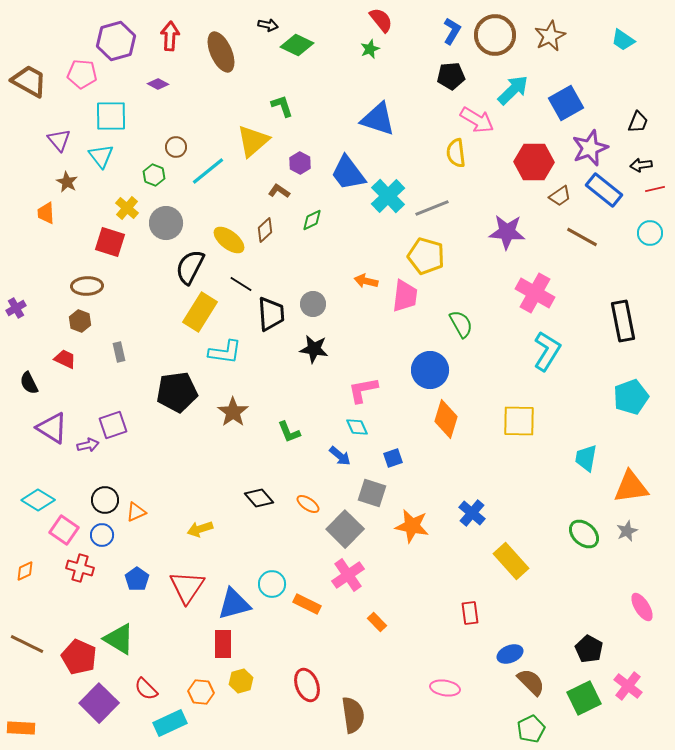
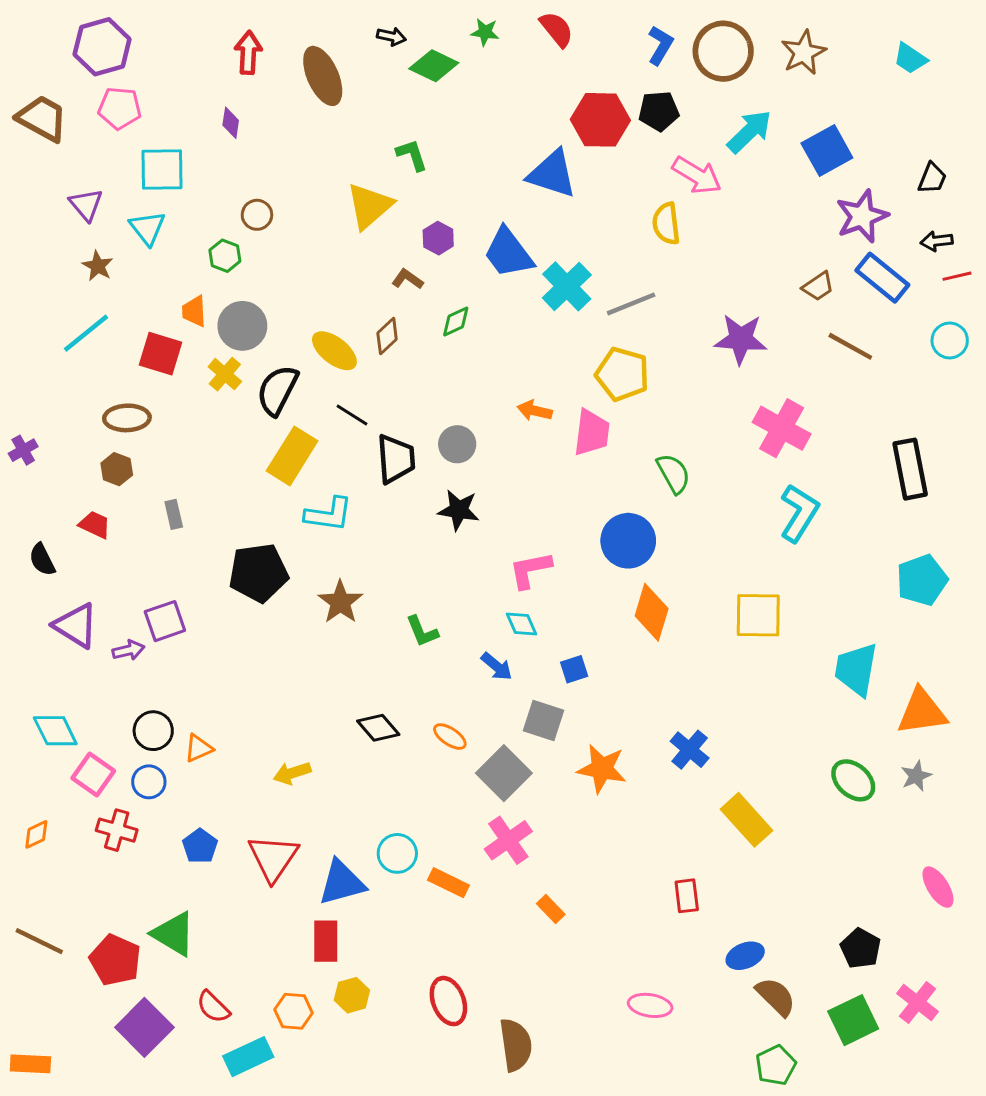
purple hexagon: (116, 41) -> (102, 47), moved
green star: (370, 49) -> (485, 32), moved, turned 30
purple diamond: (158, 84) -> (231, 123), turned 70
red hexagon: (534, 162) -> (600, 120), moved
cyan line: (208, 171) -> (86, 333), moved
yellow cross: (127, 208) -> (225, 374), moved
orange trapezoid: (46, 213) -> (194, 311), moved
cyan trapezoid: (586, 458) -> (856, 669), size x1.4
cyan diamond: (38, 500) -> (55, 731), turned 32

